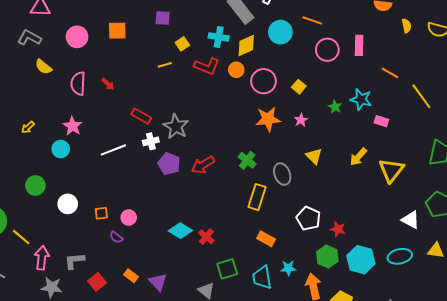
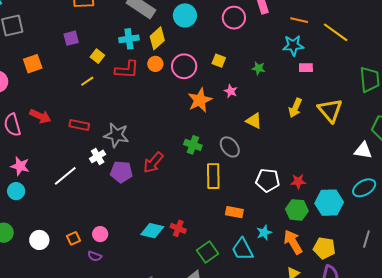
red arrow: (108, 84) -> (40, 116), size x1.5
cyan star: (361, 99) -> (293, 45), moved
red rectangle: (141, 116) -> (79, 125), moved

